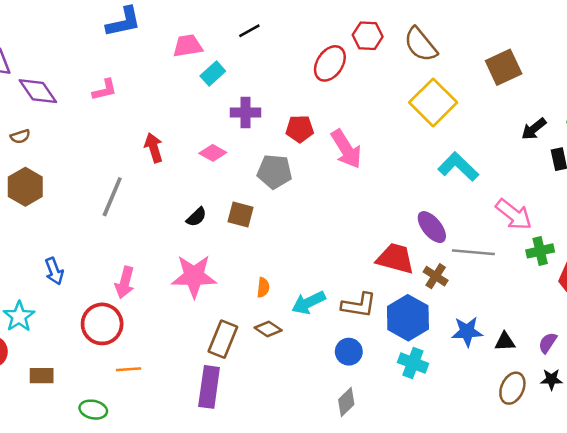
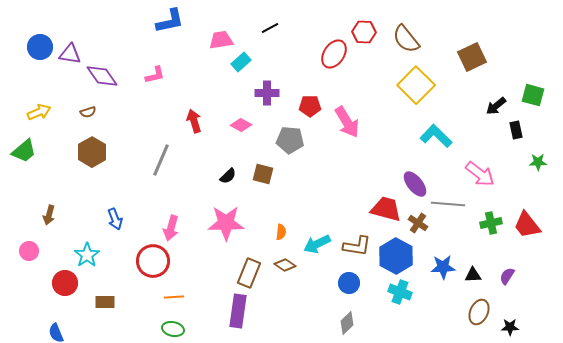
green cross: (540, 251) -> (491, 223), moved
black star: (551, 379) -> (510, 327), moved
green ellipse: (93, 410) -> (173, 329), moved

